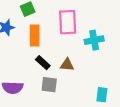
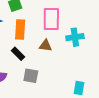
black rectangle: (43, 63) -> (18, 54), moved
brown triangle: (67, 65) -> (45, 46), moved

